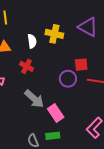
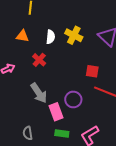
purple circle: (68, 79) -> (73, 99), moved
green rectangle: (53, 136) -> (62, 134), moved

